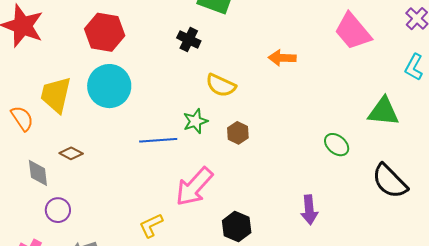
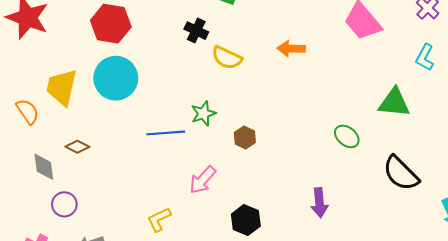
yellow semicircle: (221, 85) -> (227, 58), moved
brown hexagon: (238, 133) -> (245, 137), moved
pink arrow: (194, 187) -> (203, 180), size x0.7

